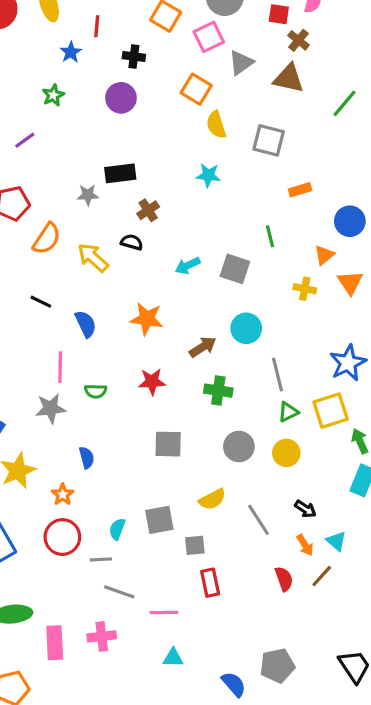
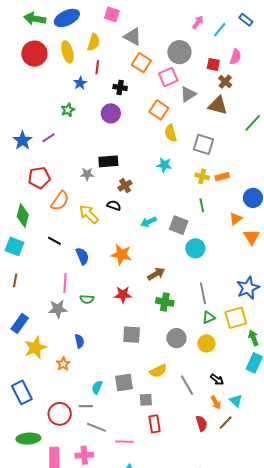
yellow cross: (305, 289) -> (202, 176), moved
cyan circle: (246, 328) -> (195, 248), moved
red circle: (62, 537) -> (60, 414), moved

